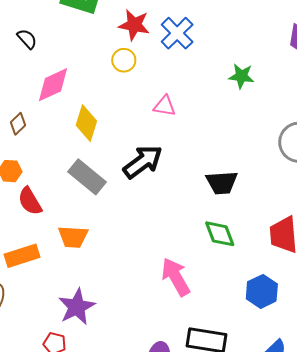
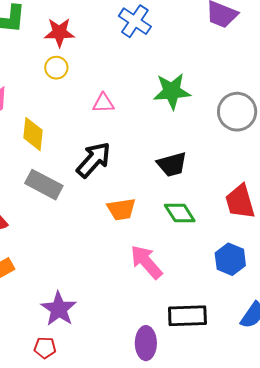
blue cross: (177, 33) -> (135, 21), moved
green star: (241, 76) -> (172, 91), moved, size x1.5
orange trapezoid: (73, 237) -> (121, 209), moved

